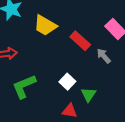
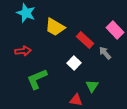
white square: (67, 82) -> (74, 63), moved

